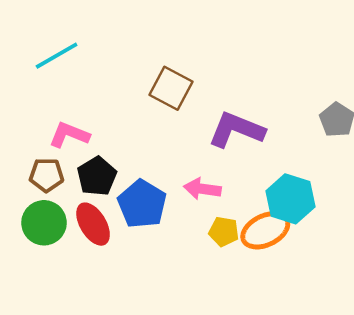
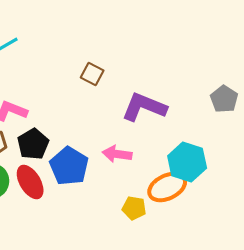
brown square: (171, 88) -> (92, 74), size x0.7
yellow pentagon: (224, 232) -> (134, 208), moved

